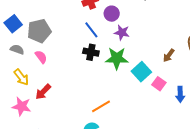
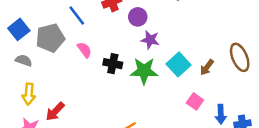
blue line: (91, 30) -> (77, 15), moved
pink semicircle: (41, 57) -> (84, 50), moved
cyan square: (141, 72) -> (179, 64), moved
yellow arrow: (21, 77) -> (29, 94), turned 42

